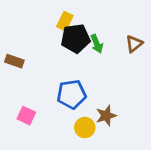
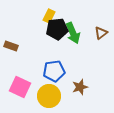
green arrow: (97, 44) -> (73, 33), size x1.5
pink square: (26, 116) -> (20, 87), size x1.5
yellow circle: (85, 128) -> (49, 96), moved, size x1.5

